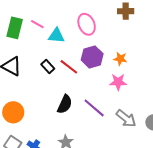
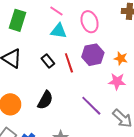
pink line: (37, 24) -> (56, 11), moved
red line: (69, 67) -> (69, 63), turned 30
black semicircle: (65, 104) -> (45, 100), moved

